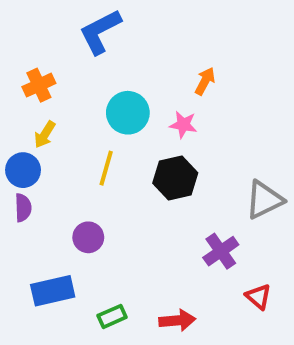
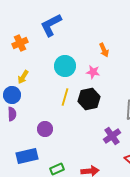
orange arrow: (205, 81) -> (104, 50), turned 128
orange cross: (39, 85) -> (20, 43), moved
yellow line: (106, 168) -> (65, 97), moved

